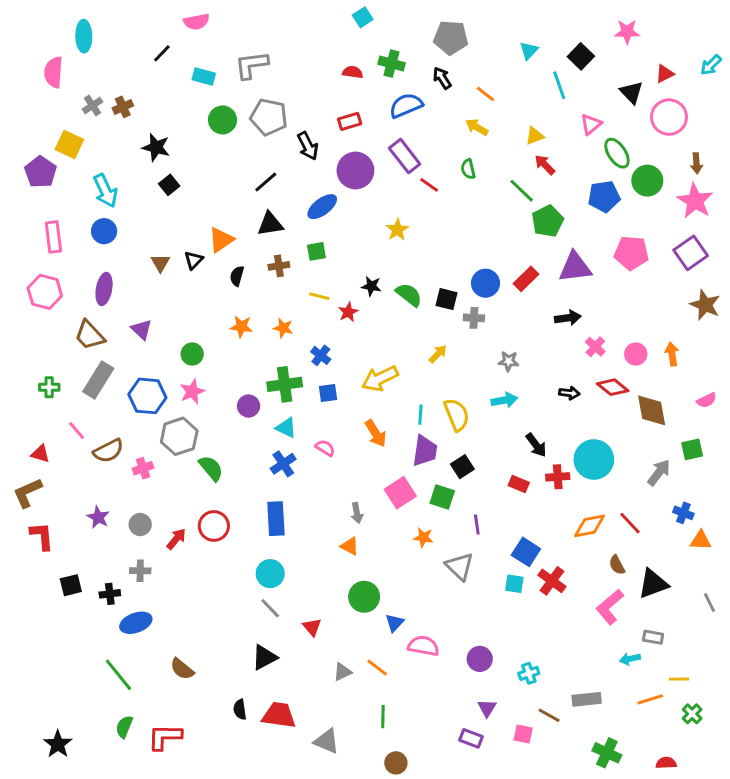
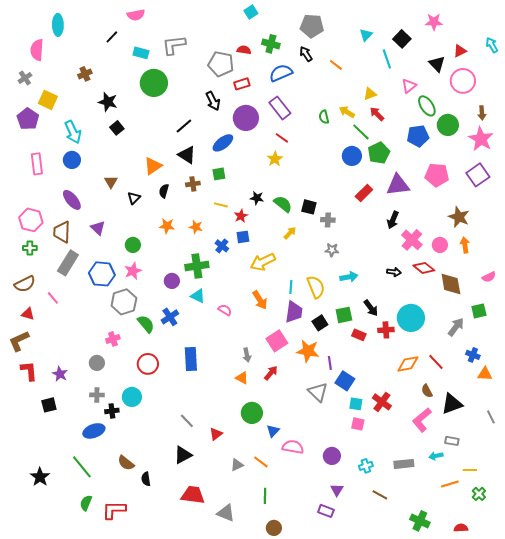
cyan arrow: (711, 65) -> (492, 45), turned 105
gray cross: (92, 105) -> (25, 78), moved
gray pentagon: (269, 117) -> (221, 64), moved
green circle: (223, 120) -> (154, 83), size x1.4
yellow arrow: (477, 127) -> (347, 112), moved
red line: (429, 185) -> (282, 138), moved
black triangle: (270, 224) -> (187, 155), turned 42
black triangle: (194, 260) -> (134, 198), moved
blue circle: (485, 283) -> (352, 156), moved
purple ellipse: (104, 289) -> (72, 200), turned -50
pink hexagon: (45, 292) -> (31, 220), moved
brown star: (705, 305) -> (459, 217), moved
black arrow: (568, 318) -> (393, 220), turned 120
brown trapezoid: (90, 335) -> (62, 232), turned 45
pink cross: (595, 347) -> (412, 240), size x1.5
yellow arrow: (438, 354) -> (290, 233), moved
gray star: (509, 361) -> (332, 250), moved
green cross: (49, 387) -> (30, 248), moved
blue square: (328, 393) -> (243, 237), moved
brown semicircle: (108, 451) -> (25, 284), moved
blue cross: (283, 464) -> (170, 317), moved
pink cross: (143, 468) -> (113, 339), moved
green square: (442, 497) -> (344, 315), moved, turned -30
purple star: (98, 517) -> (60, 374), moved
orange star: (423, 538) -> (308, 351), moved, size x1.6
red arrow: (176, 539) -> (271, 373), moved
blue square: (526, 552) -> (345, 381), moved
cyan circle: (270, 574) -> (132, 397), moved
black cross: (110, 594) -> (112, 411), moved
red triangle: (312, 627) -> (216, 434), turned 32
gray rectangle: (587, 699) -> (404, 464), moved
black semicircle: (240, 709) -> (146, 479), moved
pink square: (523, 734) -> (358, 424), moved
black star: (58, 744) -> (40, 477), moved

